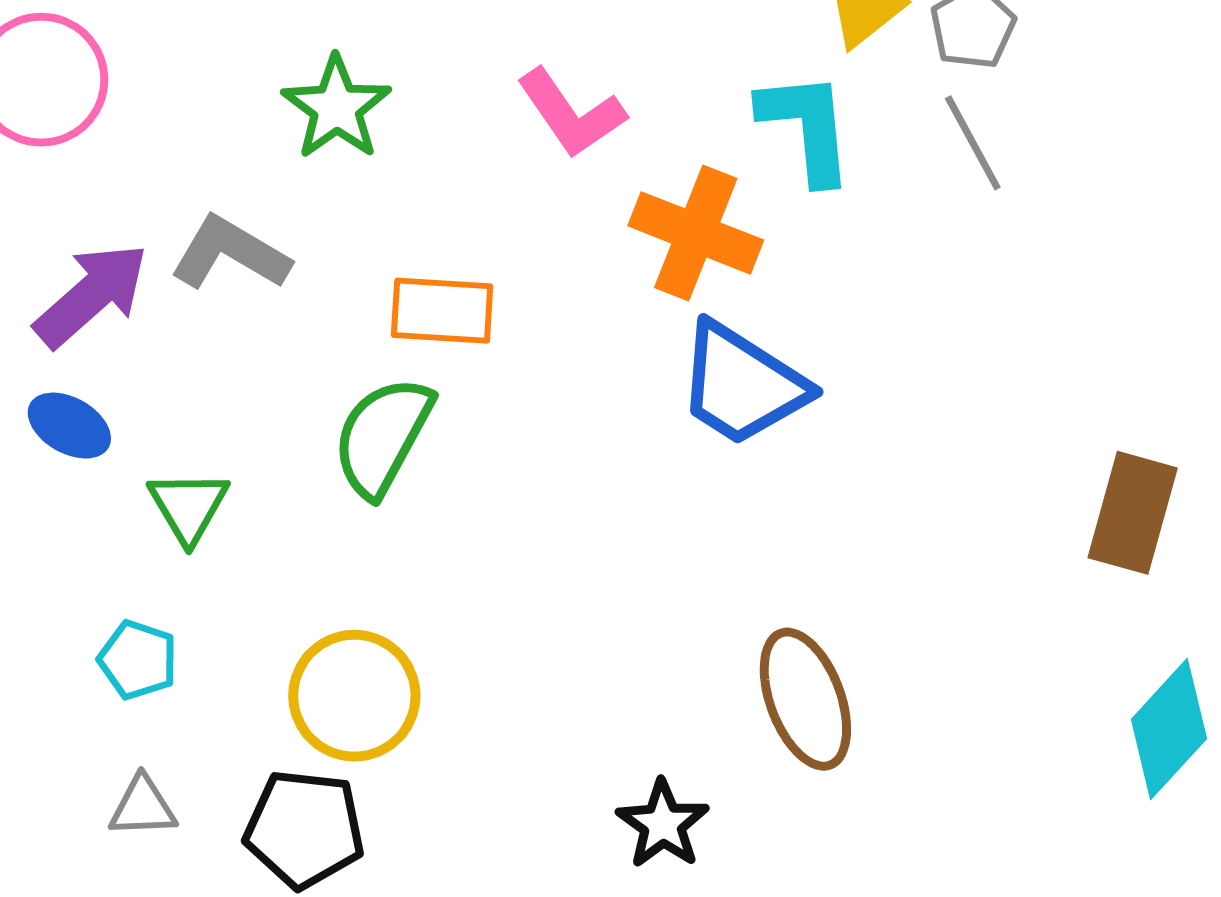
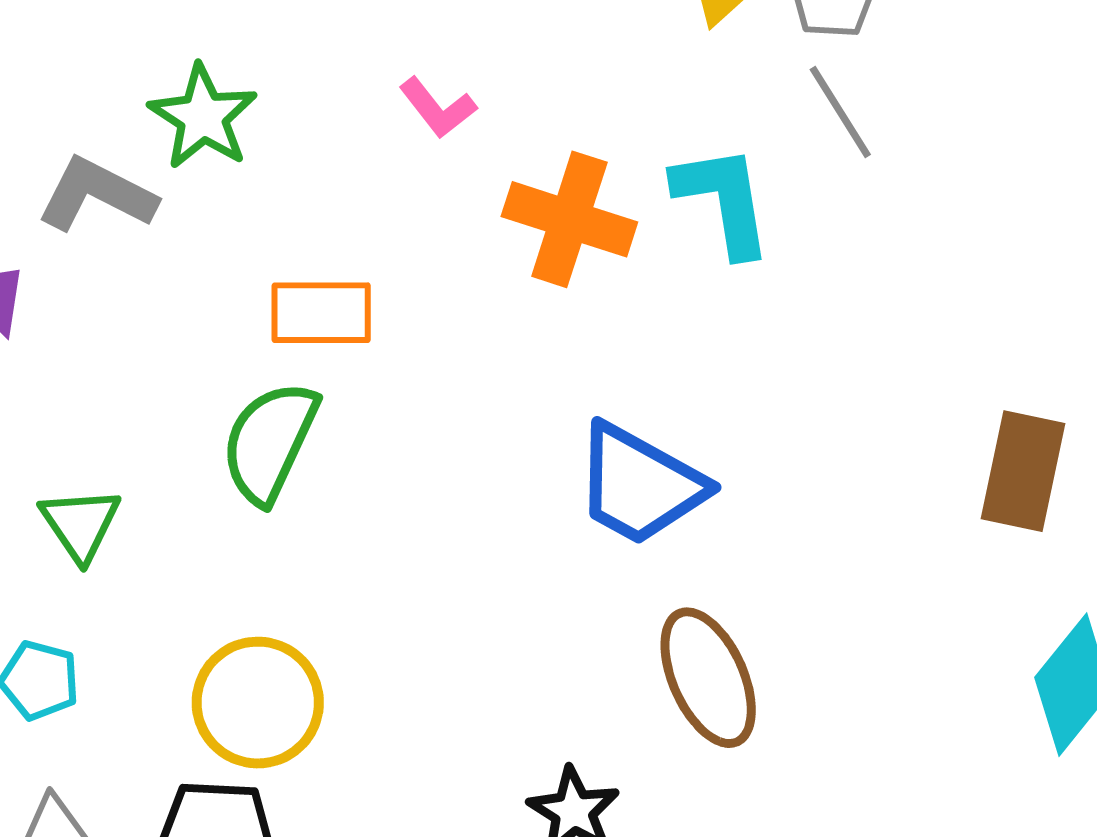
pink L-shape: (571, 113) -> (438, 108), size x0.7
cyan L-shape: (806, 127) -> (723, 200), moved
gray L-shape: (230, 253) -> (97, 195), moved
blue trapezoid: (742, 384) -> (640, 485), moved

